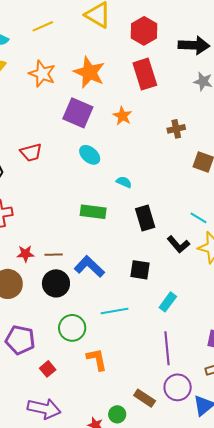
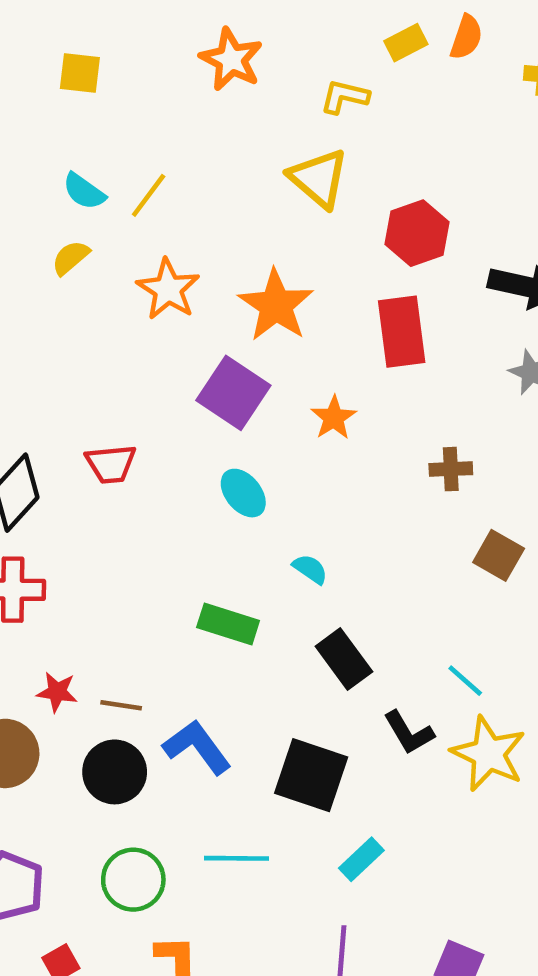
yellow line: (43, 26) -> (149, 195), moved, turned -40
black rectangle: (145, 218) -> (344, 659), turned -30
black square: (140, 270) -> (311, 775), size x1.5

